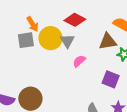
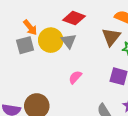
brown triangle: (108, 41) -> (111, 37), turned -36
pink semicircle: (79, 61) -> (75, 77), moved

